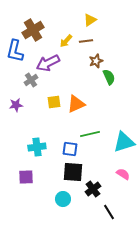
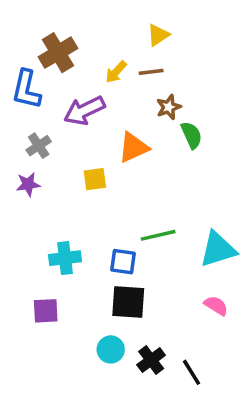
gray cross: (31, 80) -> (39, 146), moved
orange triangle: (76, 104) -> (134, 147), moved
black cross: (93, 189) -> (151, 360), moved

